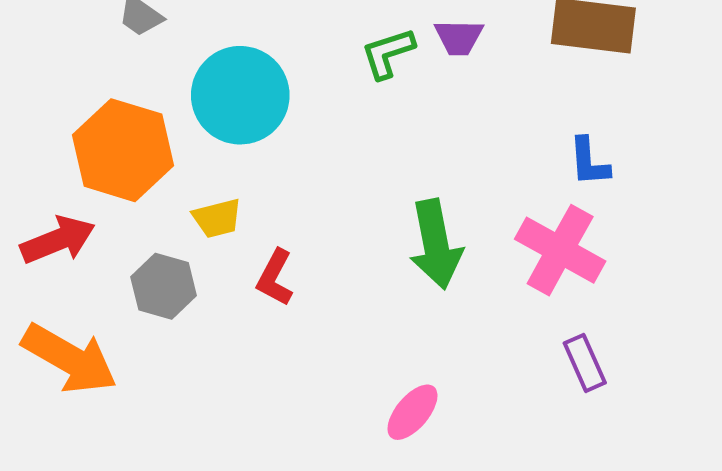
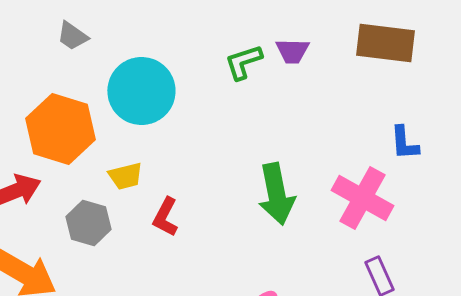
blue L-shape: (589, 162) -> (404, 143), moved

